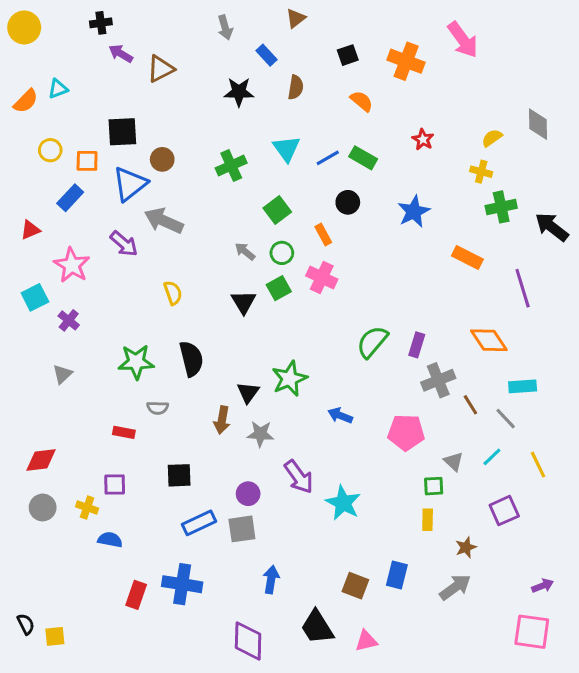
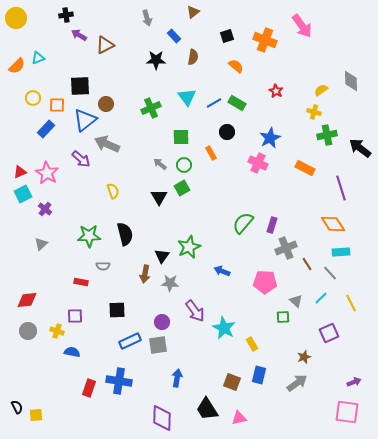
green square: (277, 210) -> (181, 137), turned 36
red triangle: (30, 230) -> (20, 172), moved
pink cross: (322, 277) -> (258, 163), moved
orange diamond: (489, 340) -> (333, 224), moved
yellow rectangle: (428, 520) -> (252, 344), moved, turned -32

